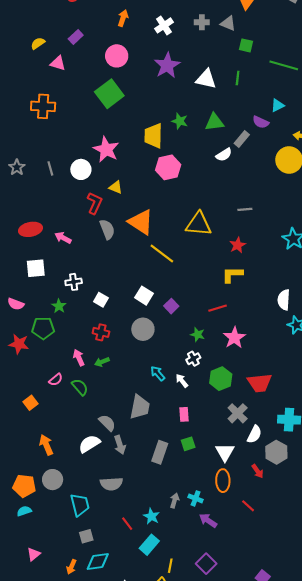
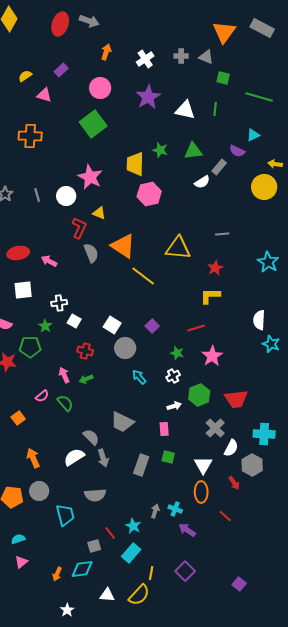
white square: (144, 296) -> (112, 325), moved
white square: (101, 300) -> (74, 321), moved
cyan arrow: (158, 373) -> (139, 377), moved
white arrow: (182, 381) -> (174, 406), moved, turned 112
gray trapezoid: (140, 407) -> (122, 422), turned 105
green square: (188, 444) -> (168, 457), turned 32
cyan semicircle: (24, 511) -> (18, 539), moved
gray square: (86, 536) -> (94, 546), moved

